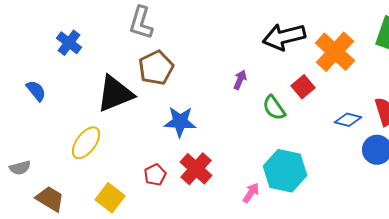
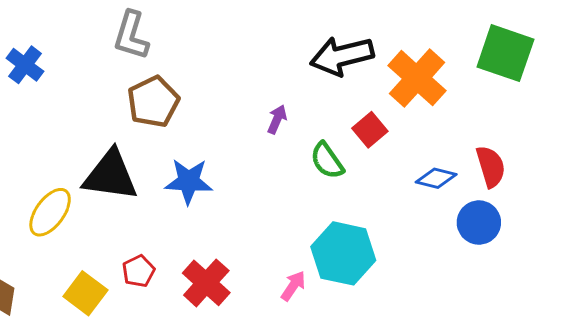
black triangle: (115, 94) -> (110, 175), moved, turned 30
red cross: (196, 169) -> (206, 283), moved
red pentagon: (155, 175) -> (138, 271), moved

